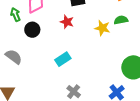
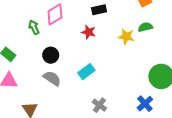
black circle: (32, 30) -> (51, 55), moved
gray semicircle: (14, 57) -> (52, 78), moved

